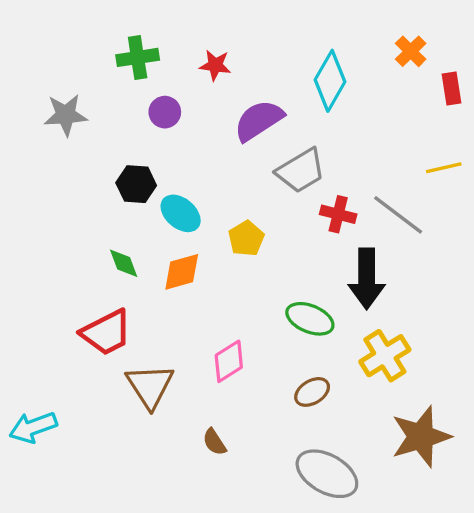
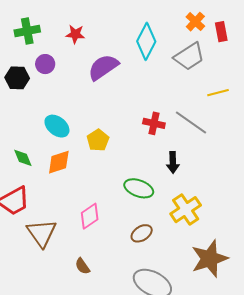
red rectangle: (452, 88) -> (221, 32), moved
gray trapezoid: (301, 171) -> (189, 57), moved
black hexagon: (136, 184) -> (17, 78), moved
black arrow: (367, 279) -> (173, 162), size x0.6

